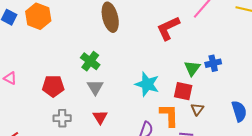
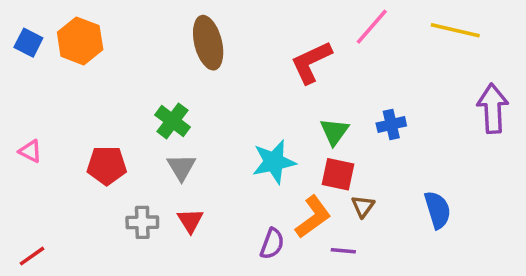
green triangle: (192, 68) -> (334, 132), moved
cyan star: (147, 84) -> (274, 162), turned -30
orange L-shape: (169, 115) -> (313, 217), turned 55
gray cross: (62, 118) -> (142, 222), moved

